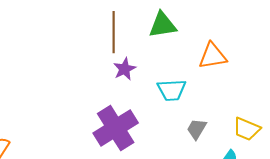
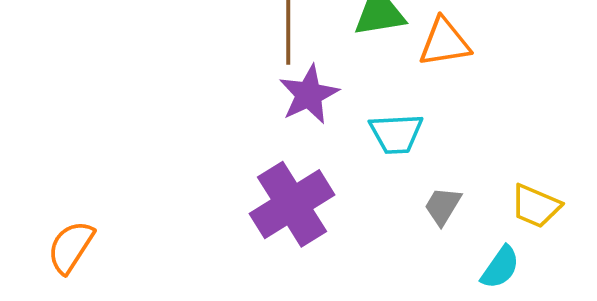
orange triangle: (213, 56) -> (444, 42), moved
purple star: (125, 69) -> (309, 94), size x1.4

